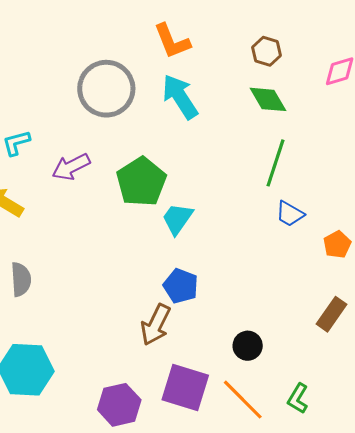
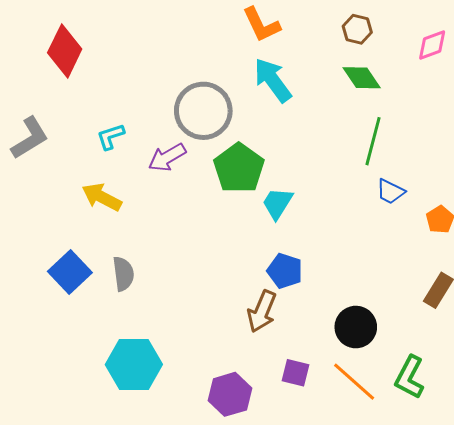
gray circle: (106, 89) -> (203, 111), moved
black circle: (248, 346) -> (356, 327), size x1.4
purple square: (185, 387) -> (295, 373), size x0.6
green L-shape: (298, 398) -> (410, 377), size x1.4

